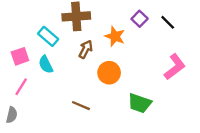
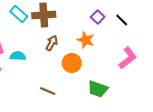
cyan rectangle: (48, 36) -> (19, 14), moved
orange star: (115, 36) -> (86, 40), moved
cyan semicircle: (46, 64) -> (18, 56), turned 119

